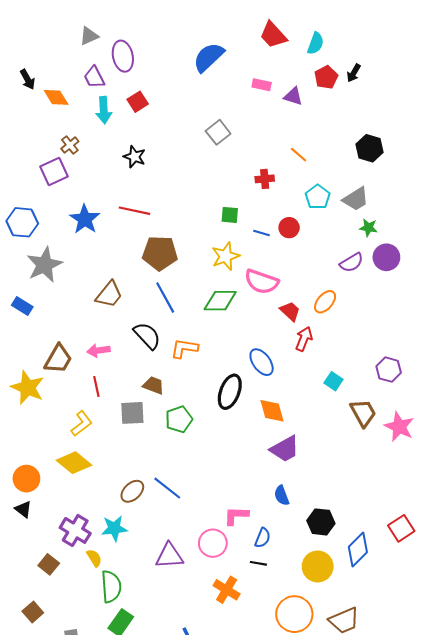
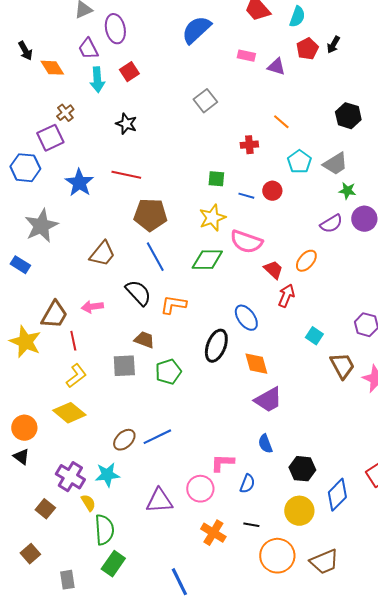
blue hexagon: (22, 222) -> (25, 168), moved
red line: (96, 386) -> (73, 341), moved
blue line: (167, 488) -> (157, 437), turned -64
black line: (258, 563) -> (251, 525), moved

